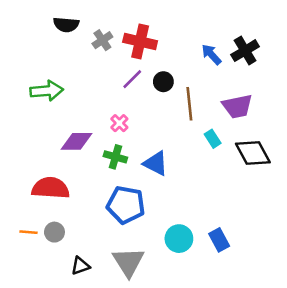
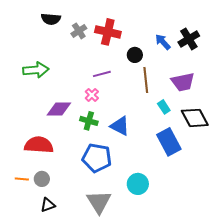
purple line: (132, 79) -> (102, 74), moved, turned 30
black circle: (163, 82) -> (135, 55), moved
blue rectangle: (219, 240) -> (169, 142), moved, size x1.5
black triangle: (80, 266) -> (48, 205), moved

